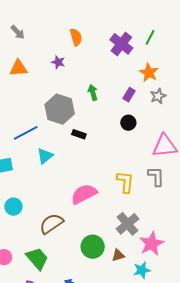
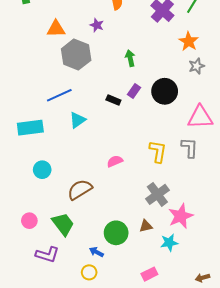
purple rectangle: (129, 95) -> (134, 91), moved
gray hexagon: (60, 109) -> (76, 55), moved
black circle: (128, 123) -> (165, 91), size x1.6
pink semicircle: (84, 194) -> (115, 161), size x0.6
green circle: (93, 247) -> (116, 233), moved

